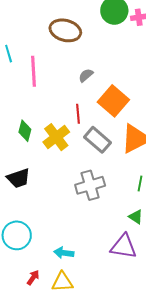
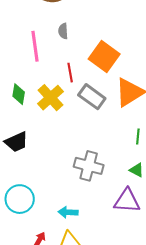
pink line: (34, 71) -> (35, 46), moved
gray semicircle: (86, 75) -> (63, 31), moved, turned -49
gray cross: (90, 185) -> (89, 166), moved, turned 36

